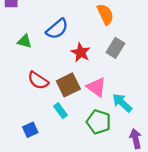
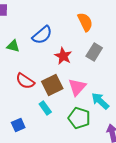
pink triangle: (96, 87) -> (77, 87), turned 36

